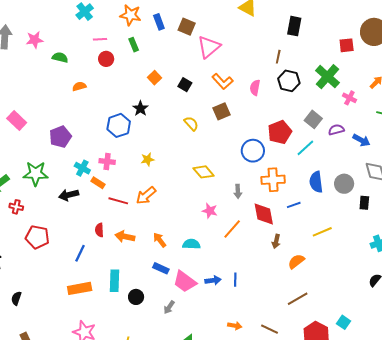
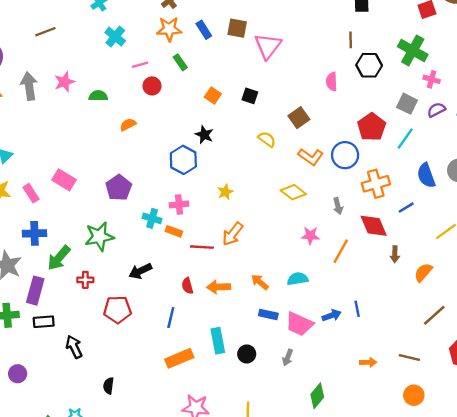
orange L-shape: (222, 81) -> (311, 157), moved
pink cross: (349, 98) -> (432, 79), moved
black arrow: (69, 195) -> (140, 271), moved

